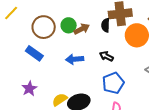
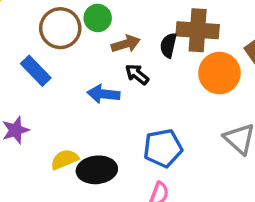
green circle: (69, 25) -> (98, 18), moved
black arrow: (106, 56) -> (137, 74), moved

